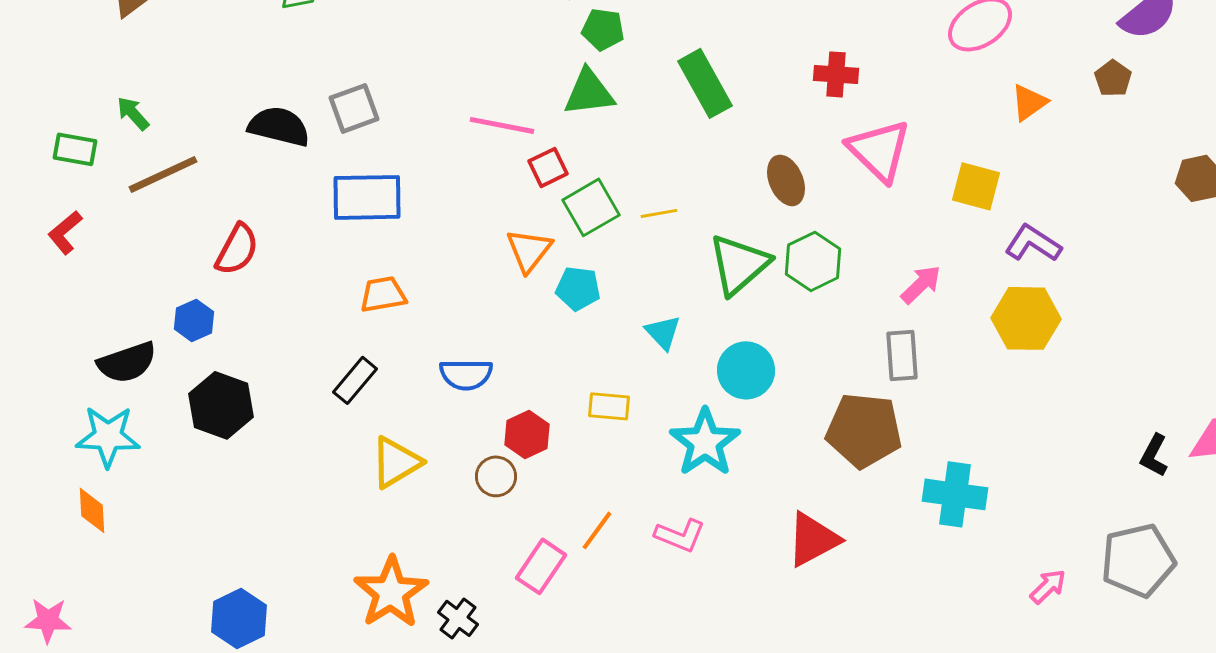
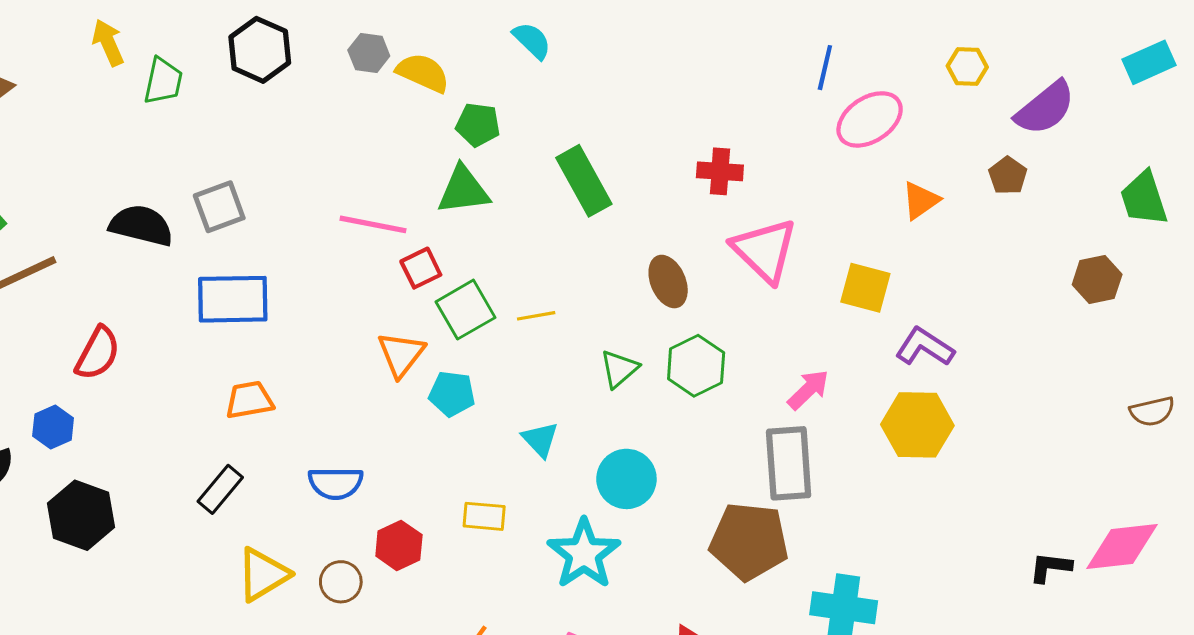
green triangle: (739, 264) -> (619, 369), size x0.6
gray rectangle: (902, 355) -> (789, 463), size x1.4
black L-shape: (1154, 455) -> (1050, 567), turned 69
brown circle: (496, 476) -> (341, 582), moved

